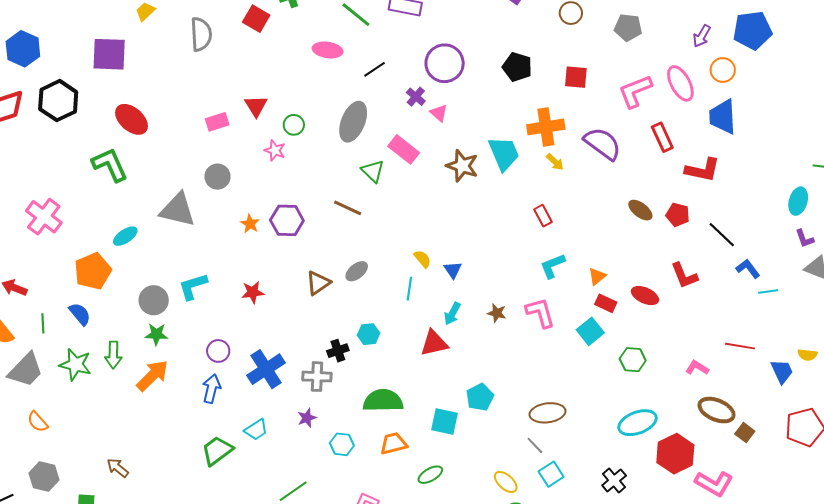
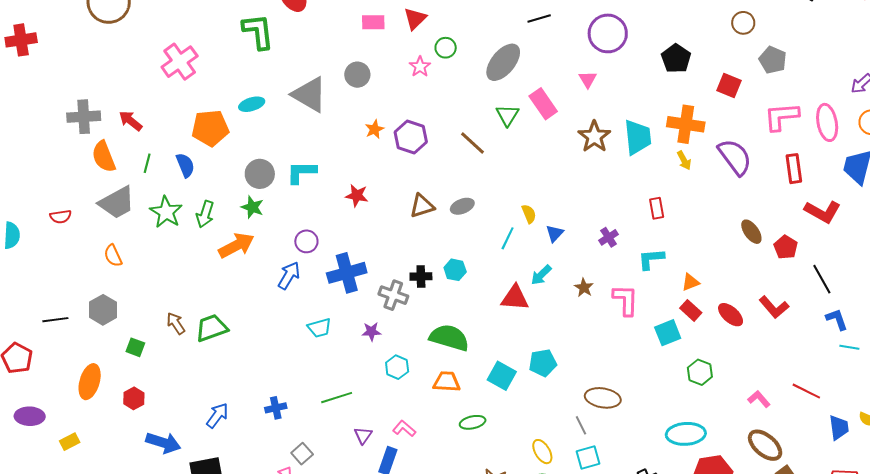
gray pentagon: (628, 27) -> (773, 60), moved
purple cross: (416, 97) -> (609, 237), moved
red L-shape: (684, 276) -> (774, 307), turned -36
green trapezoid: (217, 451) -> (212, 328), moved

